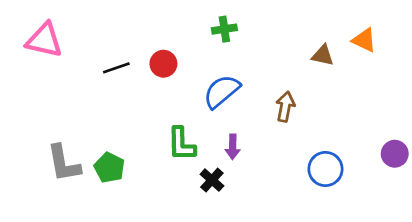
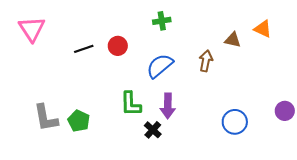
pink triangle: (44, 40) -> (32, 29), turned 44
brown arrow: (285, 107) -> (206, 61), moved
purple arrow: (233, 147) -> (168, 106), size x1.4

